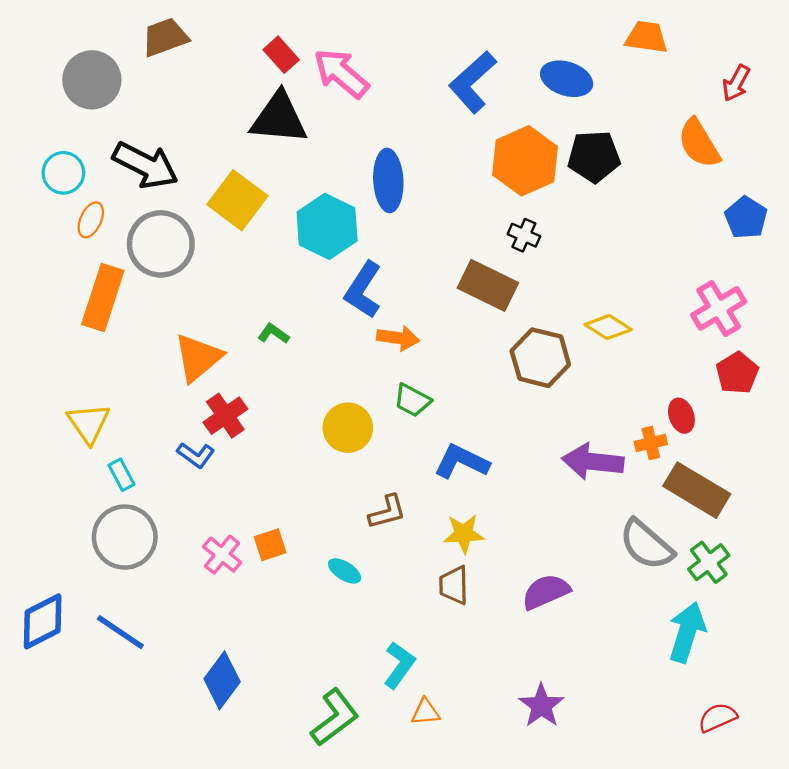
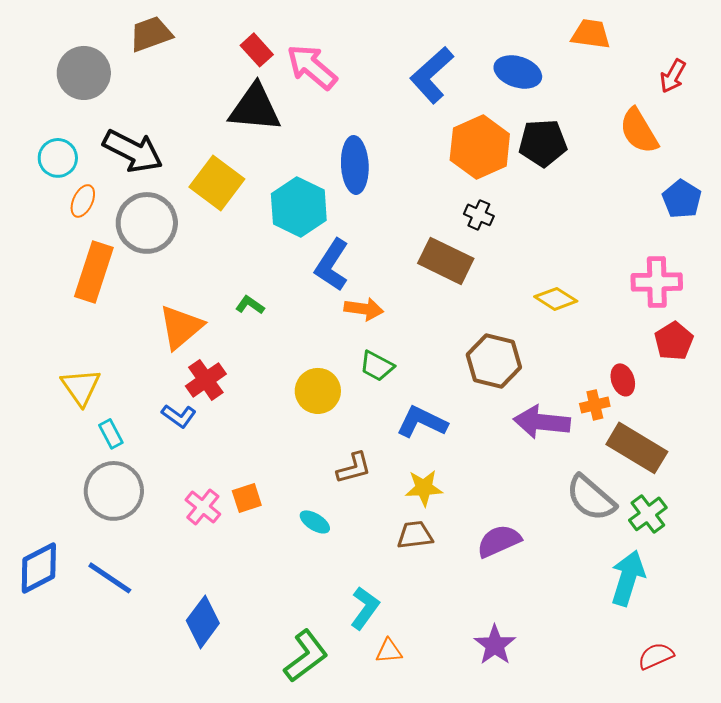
pink cross: (719, 308) -> (657, 282), turned 30
brown hexagon: (540, 358) -> (494, 361), moved
brown trapezoid: (454, 585) -> (415, 535), turned 84

